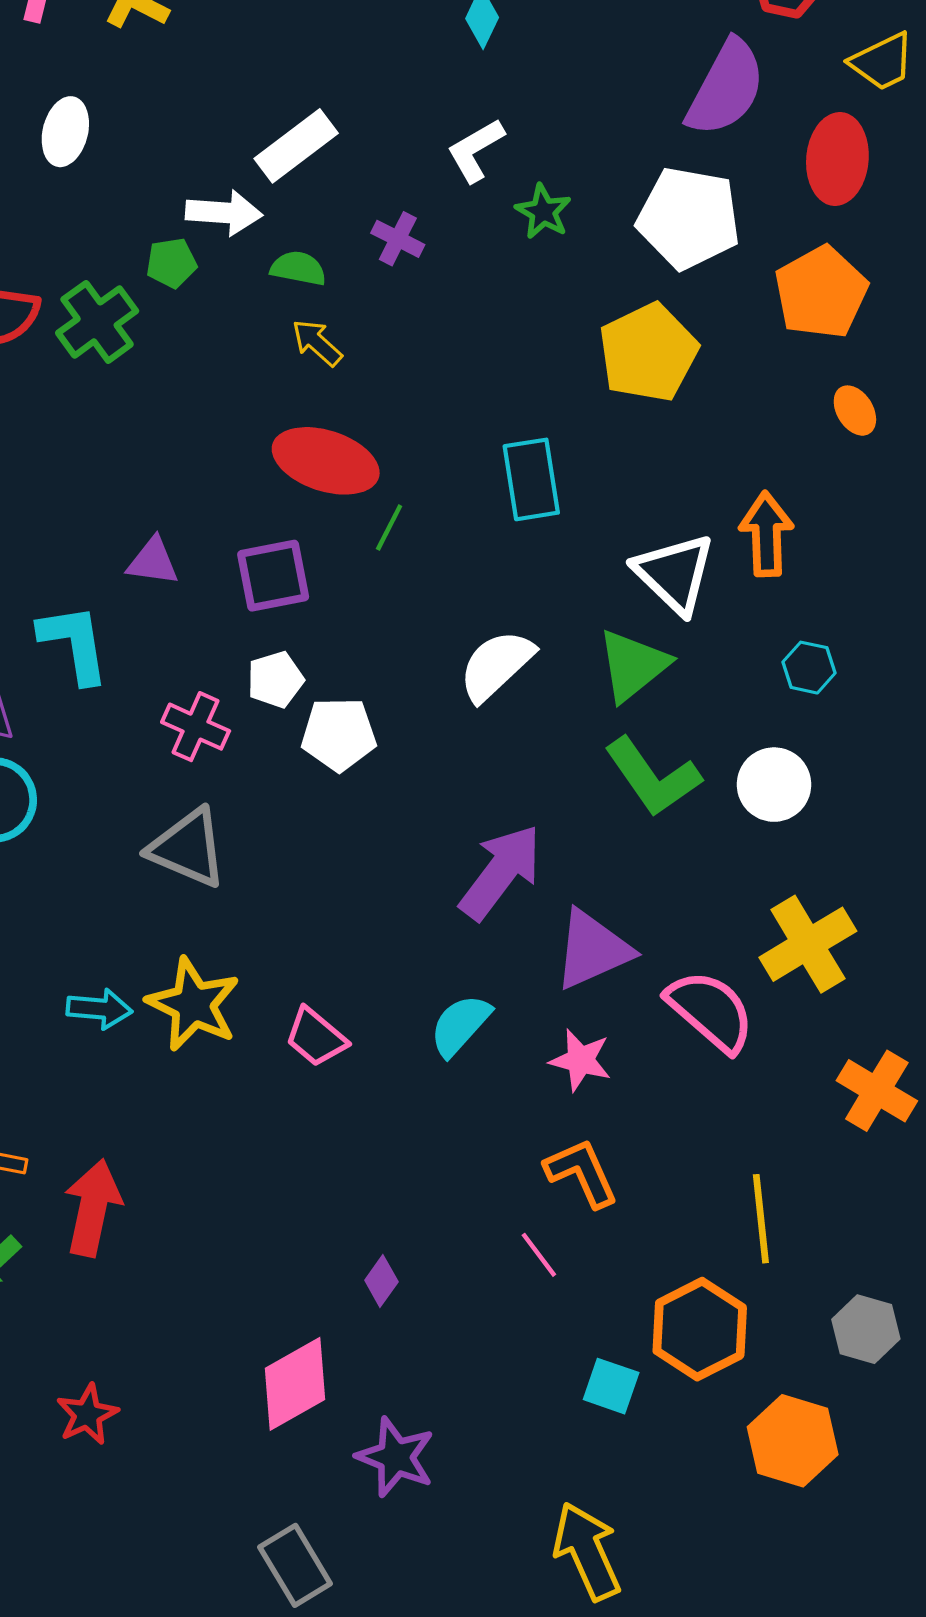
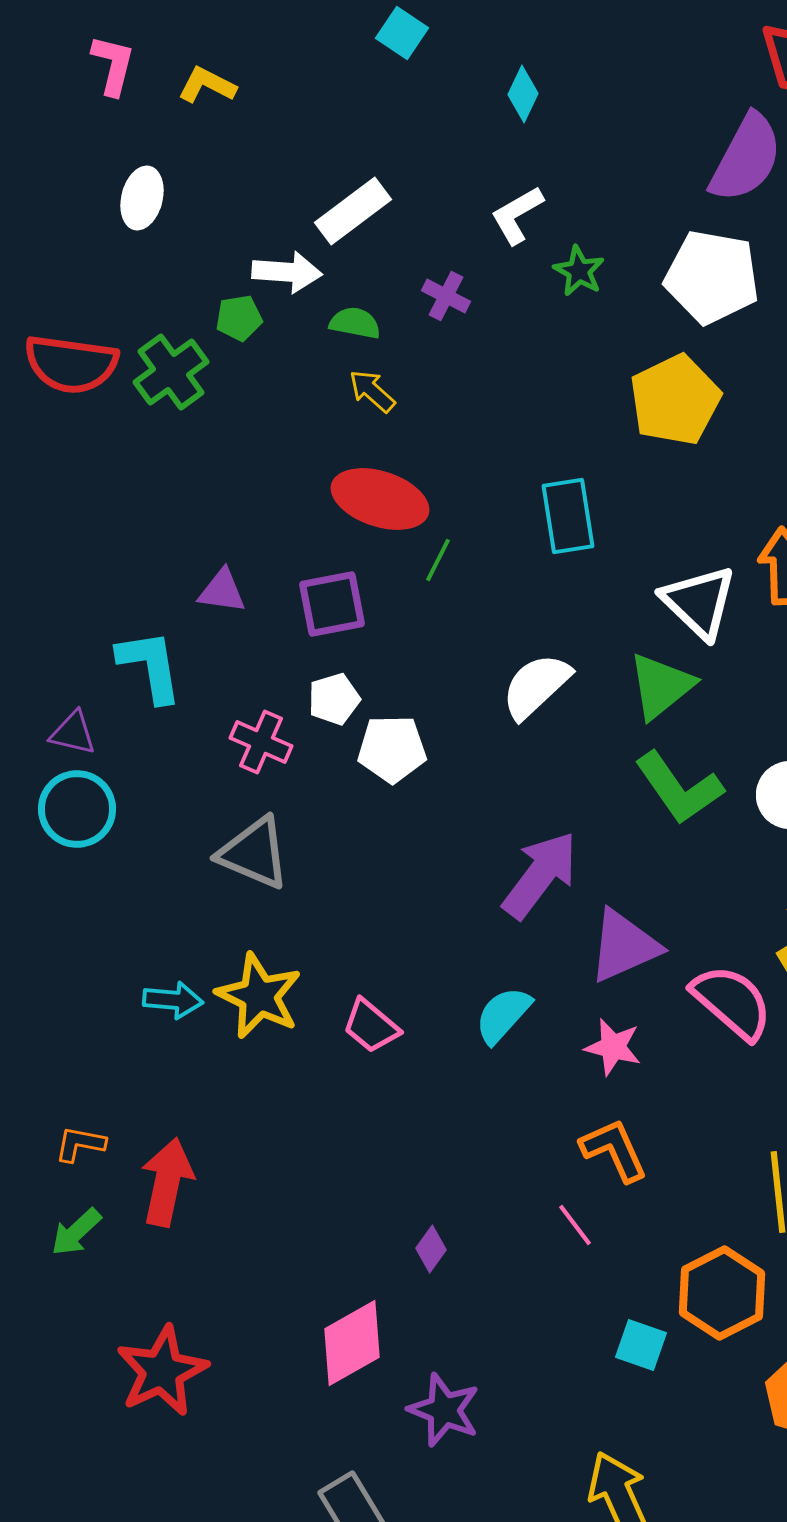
red star: (87, 1414) -> (162, 1371), size x1.6

